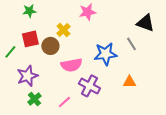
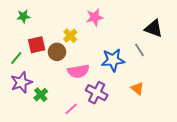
green star: (29, 11) -> (23, 16), moved
purple star: (27, 76) -> (21, 82), moved
orange triangle: (129, 82) -> (137, 89), turned 40
green cross: (34, 99) -> (41, 95), moved

